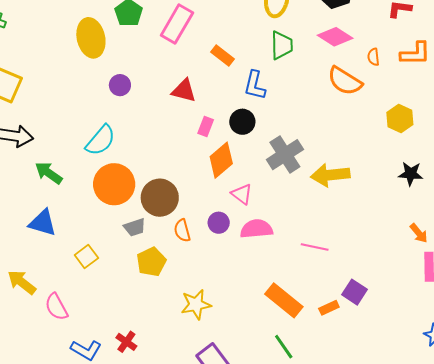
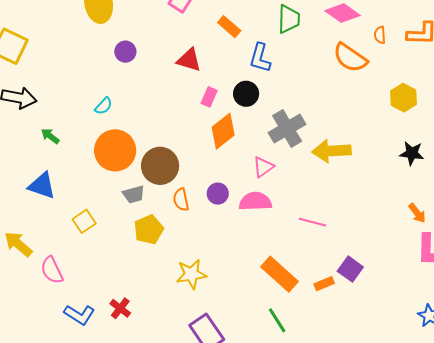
cyan semicircle: (101, 140) -> (104, 106), size x0.6
green arrow: (49, 173) -> (50, 136), size x0.7
pink triangle: (242, 194) -> (263, 167), moved, turned 45

